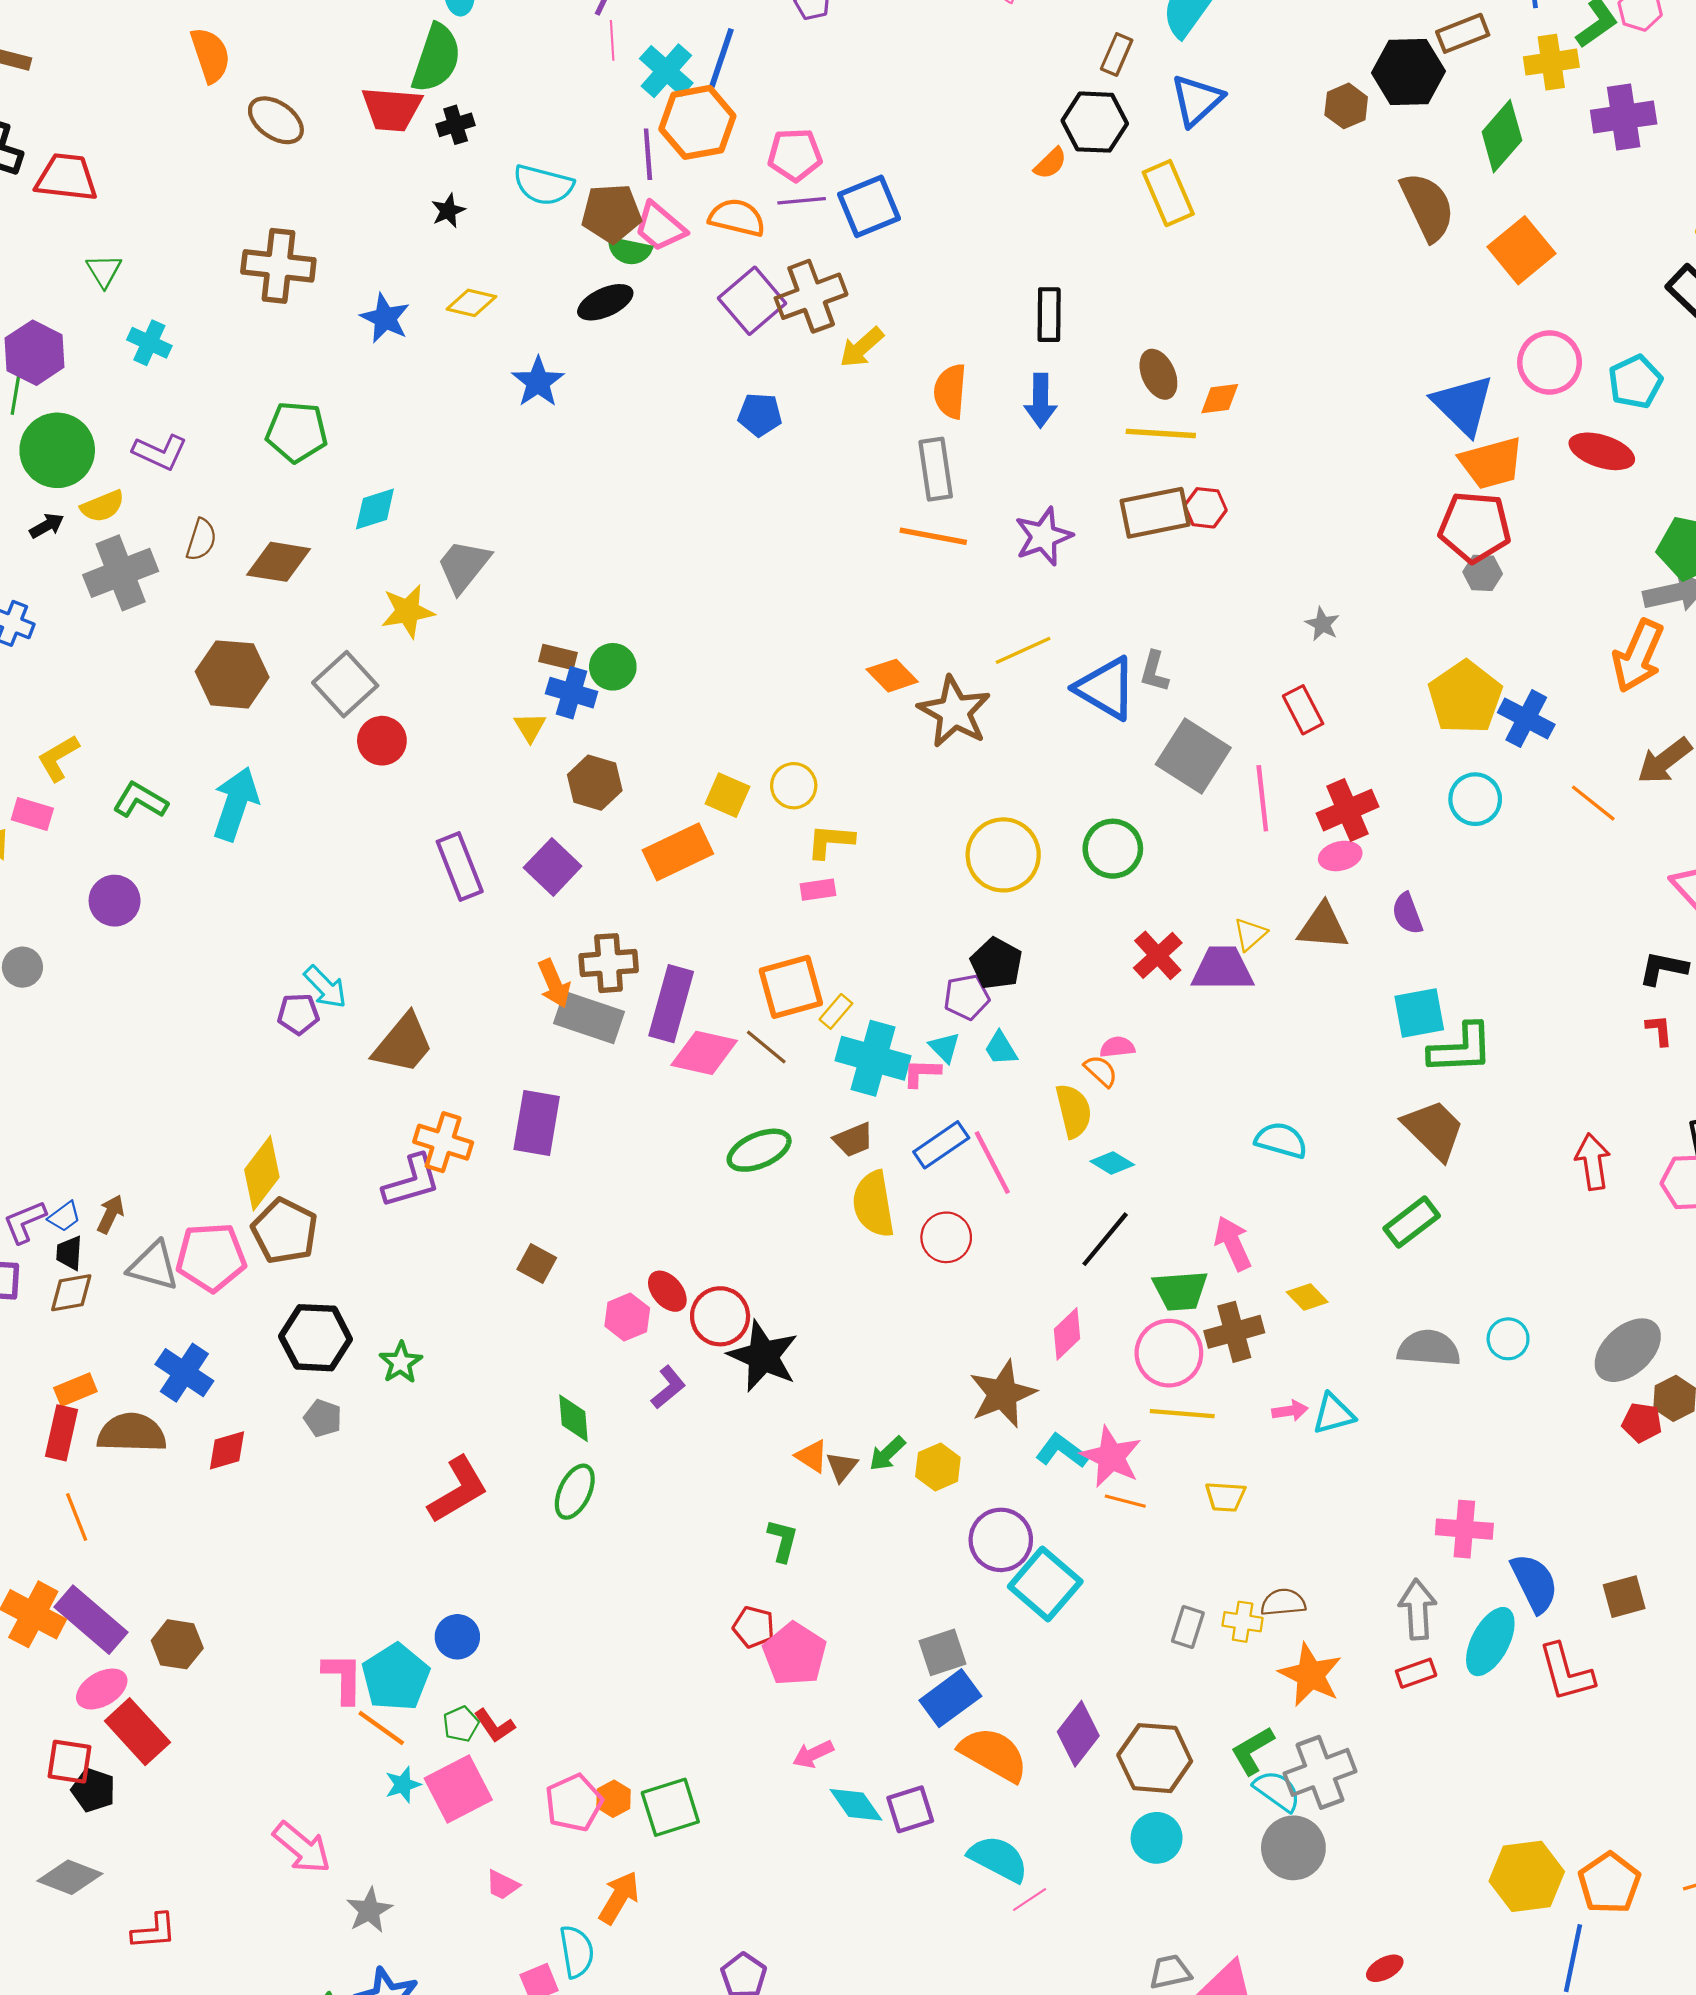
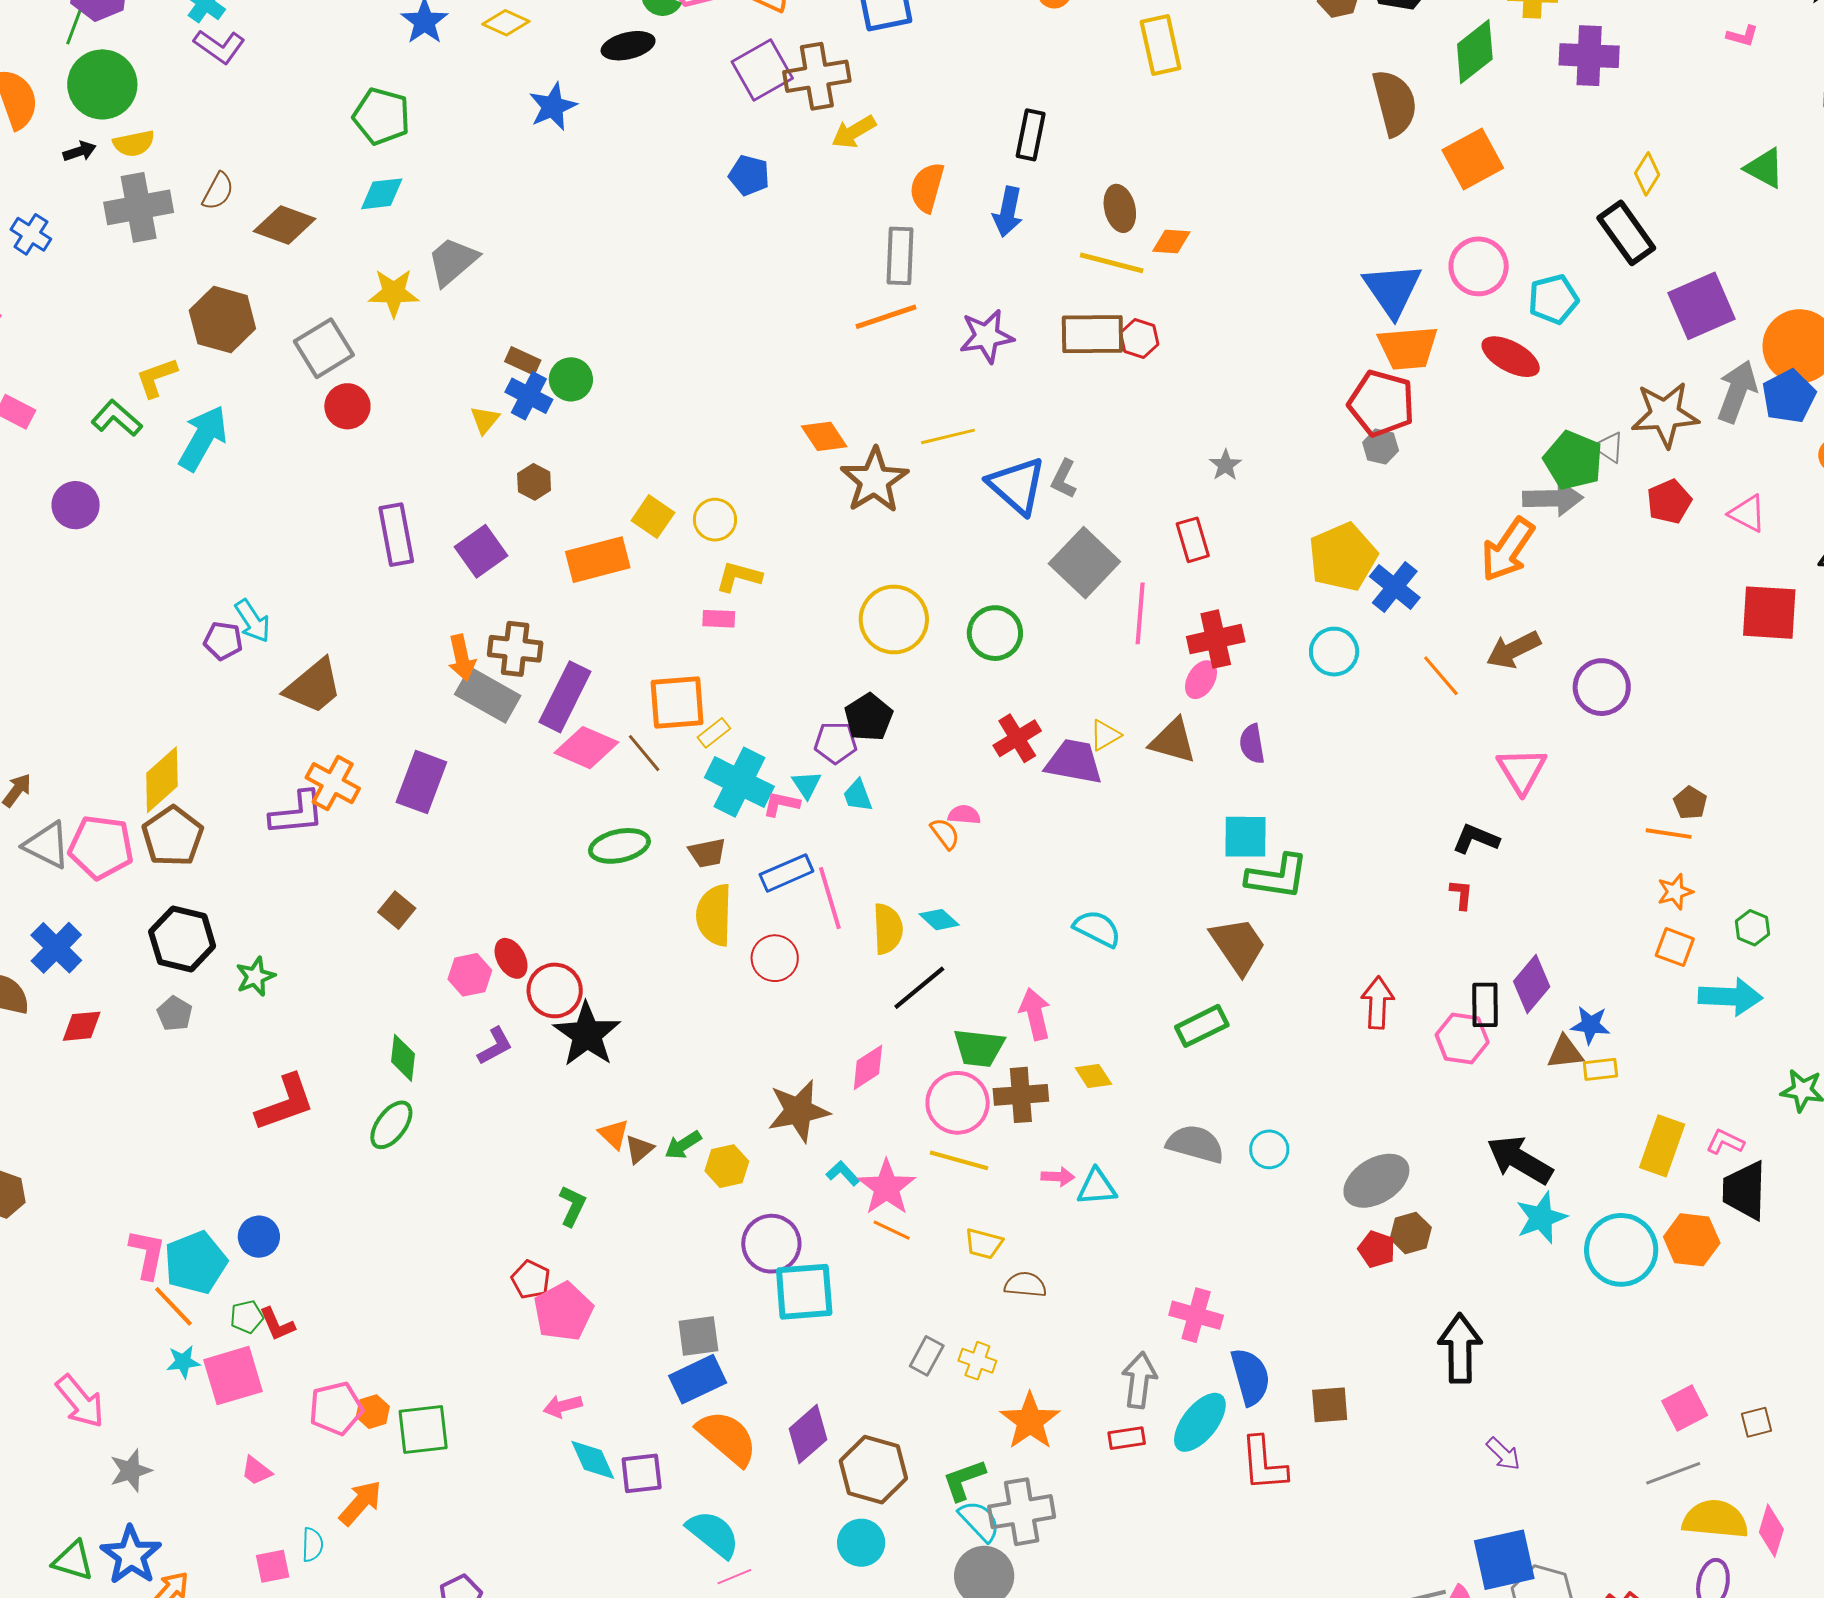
green pentagon: (297, 432) -> (382, 116), moved
purple L-shape: (160, 452) -> (219, 46), moved
orange line: (933, 536) -> (886, 317), turned -40
yellow L-shape: (58, 758) -> (156, 377), moved
brown hexagon: (595, 783) -> (534, 482), size x0.7
pink ellipse: (1340, 856) -> (1201, 680), turned -57
yellow semicircle: (1074, 1111) -> (888, 929), moved
cyan L-shape: (1062, 1451) -> (843, 1173), size x0.7
cyan square: (1045, 1584) -> (804, 1292), turned 34
brown semicircle: (1283, 1602) -> (1025, 1285), moved
cyan semicircle: (577, 1952) -> (312, 1545), size x0.7

